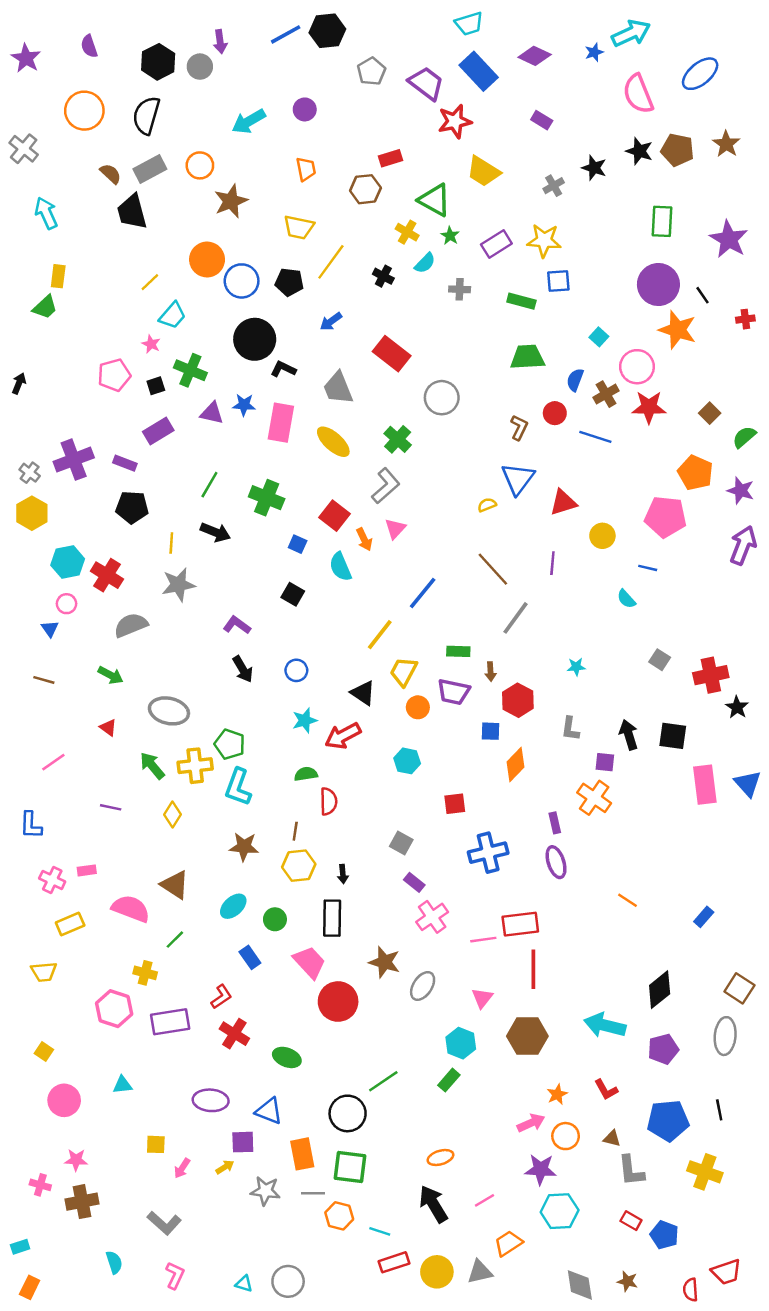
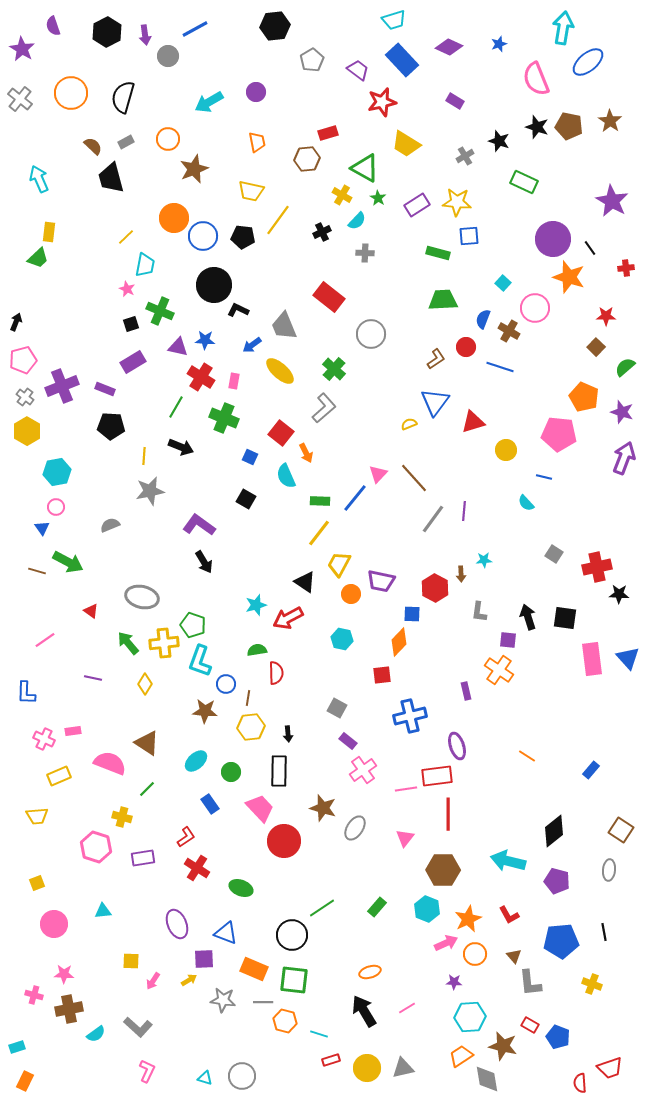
cyan arrow: (631, 33) -> (563, 28), moved, turned -56
blue line: (286, 34) -> (195, 29), moved
purple arrow: (220, 42) -> (145, 35), moved
purple semicircle: (89, 46) -> (53, 26), moved
black hexagon: (158, 62) -> (107, 32), moved
purple trapezoid: (426, 83) -> (358, 70), size x0.7
gray cross: (24, 149) -> (20, 99), moved
gray rectangle: (150, 169) -> (126, 142), size x0.6
green rectangle: (662, 221) -> (524, 182), moved, turned -68
black cross: (383, 276) -> (322, 232), turned 36
gray cross: (460, 289) -> (365, 253), moved
cyan trapezoid: (173, 315) -> (145, 265), turned -30
blue arrow: (331, 321) -> (252, 345), moved
pink pentagon: (114, 375) -> (23, 360), moved
brown cross: (606, 394) -> (509, 331), turned -30
red star: (649, 407) -> (606, 316), moved, size x0.7
pink rectangle: (281, 423) -> (234, 381), moved, size x0.5
brown L-shape: (519, 427) -> (436, 359), turned 30
pink triangle: (395, 529) -> (378, 474), moved
purple line: (552, 563) -> (464, 511), moved
red cross: (107, 575) -> (201, 377), moved
gray semicircle: (131, 625) -> (110, 525), size x0.7
purple L-shape: (237, 625) -> (199, 525), size x1.4
green rectangle: (458, 651) -> (320, 501), moved
blue circle: (296, 670) -> (226, 684), moved
brown arrow: (490, 672) -> (461, 574), moved
green arrow: (111, 675) -> (68, 562), moved, size x1.4
black star: (737, 707) -> (619, 594), turned -30
orange diamond: (516, 764) -> (399, 642), moved
purple ellipse: (556, 862) -> (457, 746), moved
purple rectangle: (170, 1022) -> (143, 858), size x0.7
gray ellipse: (725, 1036) -> (609, 870), size x0.7
cyan hexagon: (461, 1043) -> (427, 909), moved
purple pentagon: (663, 1049) -> (557, 881), turned 30
yellow square: (44, 1052) -> (37, 883), turned 35
orange star: (557, 1094) -> (468, 919), size x1.5
purple ellipse: (211, 1100) -> (177, 924), turned 64
brown triangle: (612, 1138) -> (514, 956), turned 35
orange rectangle: (302, 1154) -> (254, 969), turned -56
purple star: (541, 1169) -> (454, 982), size x0.6
yellow cross: (705, 1172) -> (592, 984), size x0.7
orange trapezoid: (508, 1243) -> (461, 1056), moved
cyan semicircle: (114, 1262) -> (96, 1034), moved, turned 72
red rectangle: (394, 1262) -> (331, 1060), size x0.7
brown star: (627, 1281) -> (503, 1046), moved, size x1.6

